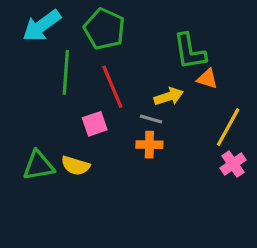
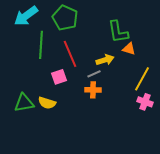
gray line: (151, 119) -> (94, 74), turned -40
pink cross: (233, 164) -> (145, 102), turned -35

